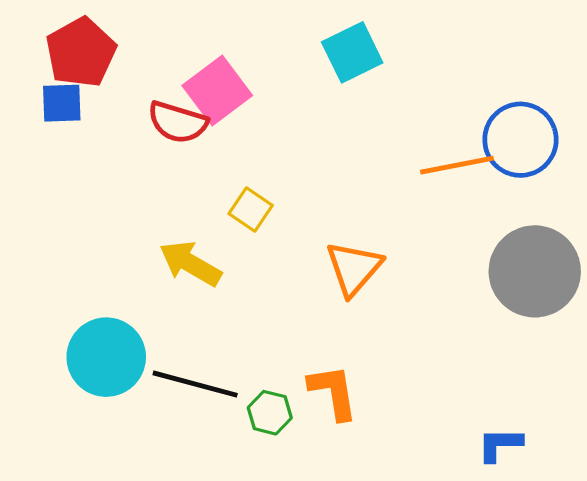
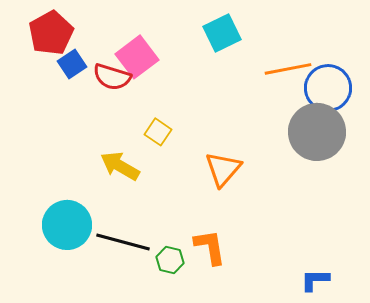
blue square: (62, 103) -> (72, 64), moved, turned -32
orange line: (457, 165) -> (288, 69), moved
gray circle: (535, 271) -> (317, 132), moved

